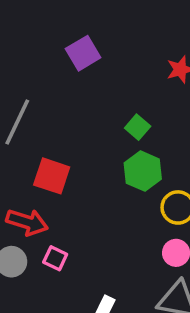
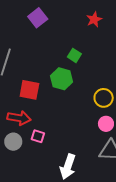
green hexagon: (143, 171) -> (62, 79), moved

